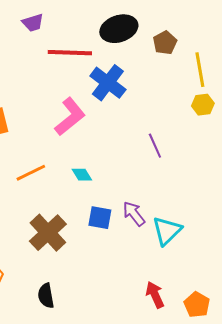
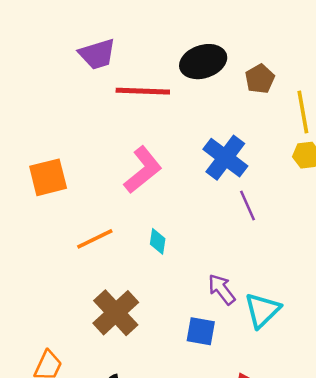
purple trapezoid: (33, 23) -> (97, 54), size x1.4
blue cross: (108, 83) -> (225, 158), moved
cyan diamond: (82, 175) -> (158, 241), turned 40
blue square: (100, 218) -> (201, 331), moved

